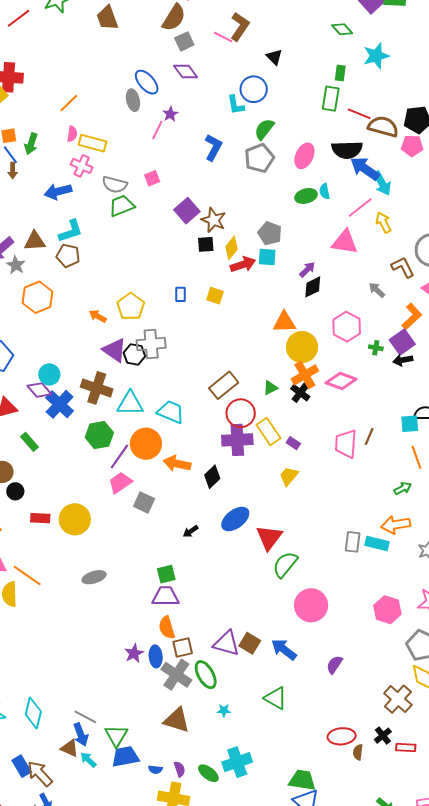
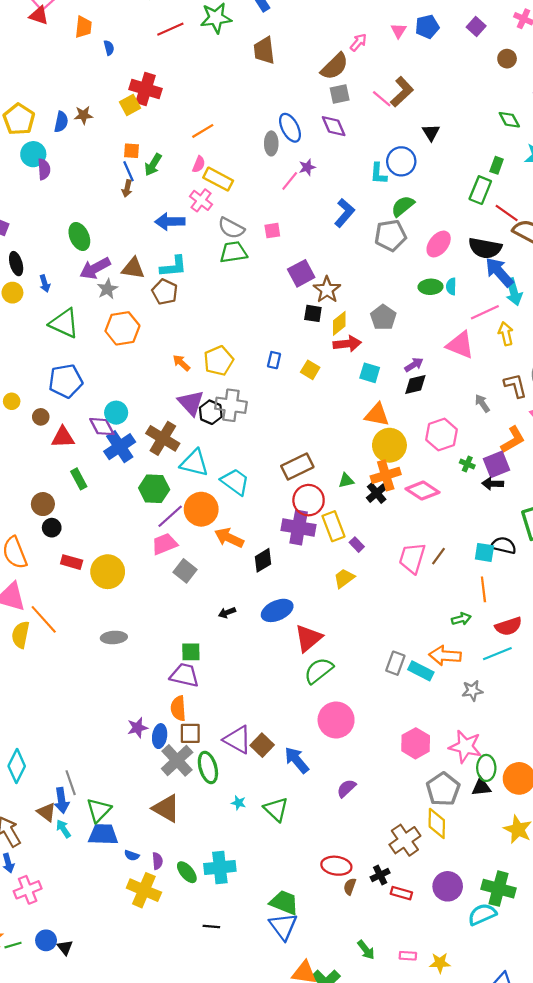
cyan square: (267, 257) -> (370, 373), moved
cyan star: (224, 710) -> (239, 803), moved
gray line: (85, 717) -> (71, 783), turned 30

